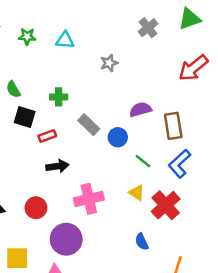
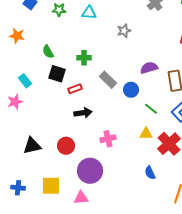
yellow triangle: (137, 193) -> (146, 134), turned -32
pink cross: (89, 199) -> (108, 139), size x0.7

